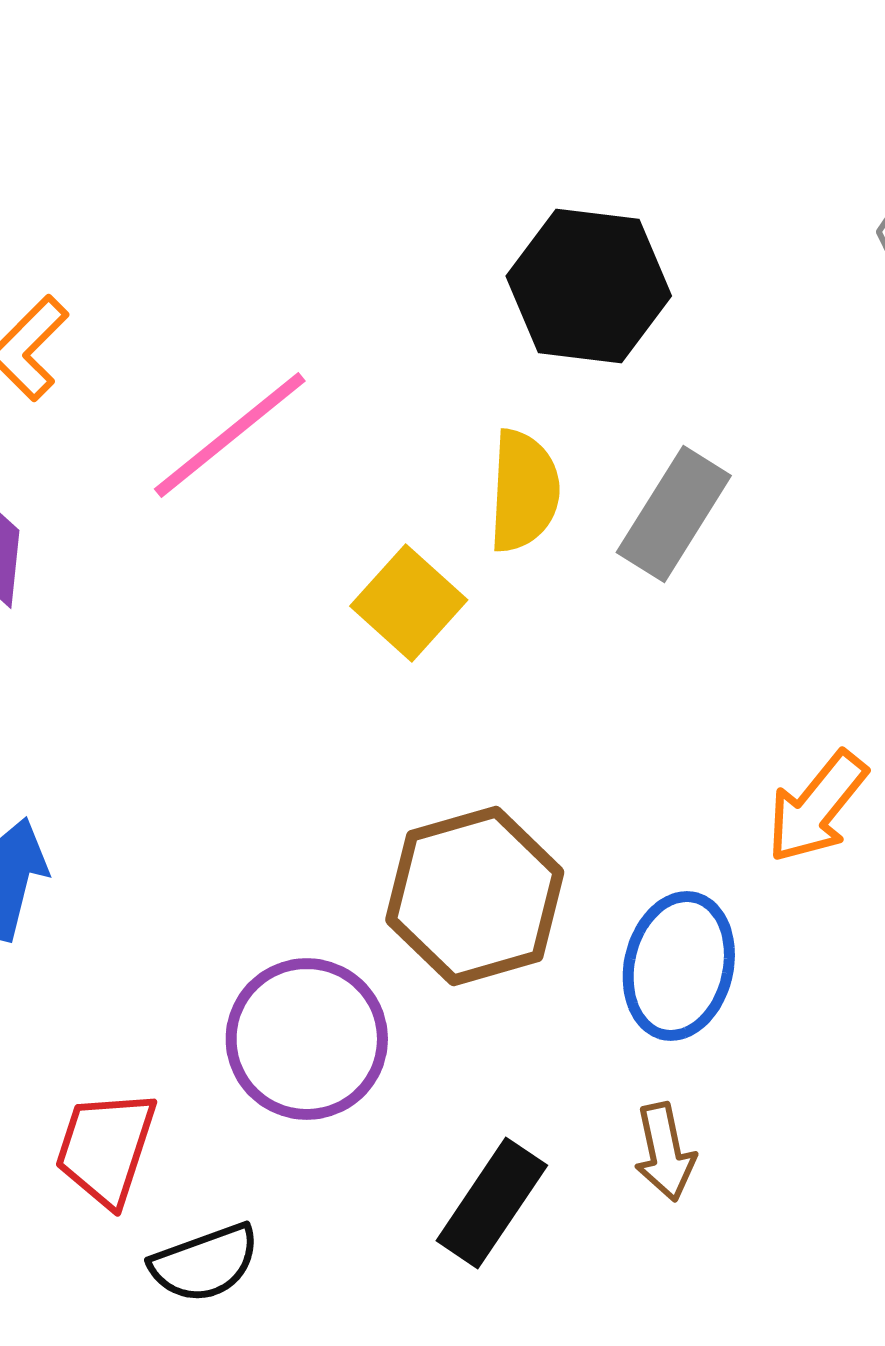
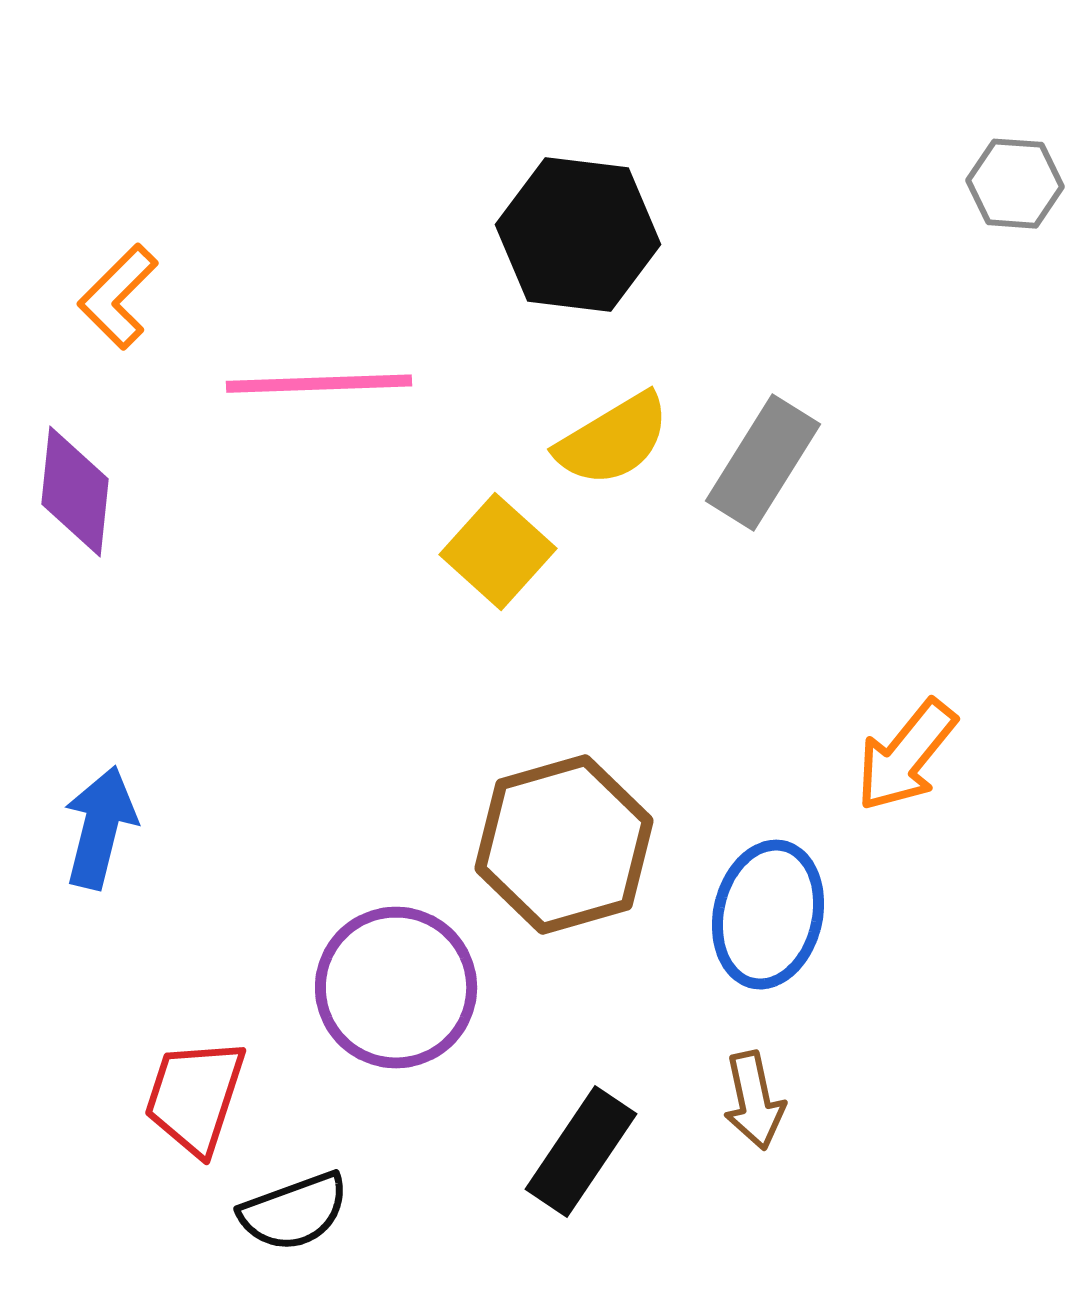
black hexagon: (589, 286) -> (578, 235), moved
pink line: (230, 435) -> (319, 384), turned 37
yellow semicircle: (524, 491) -> (613, 440), turned 56

